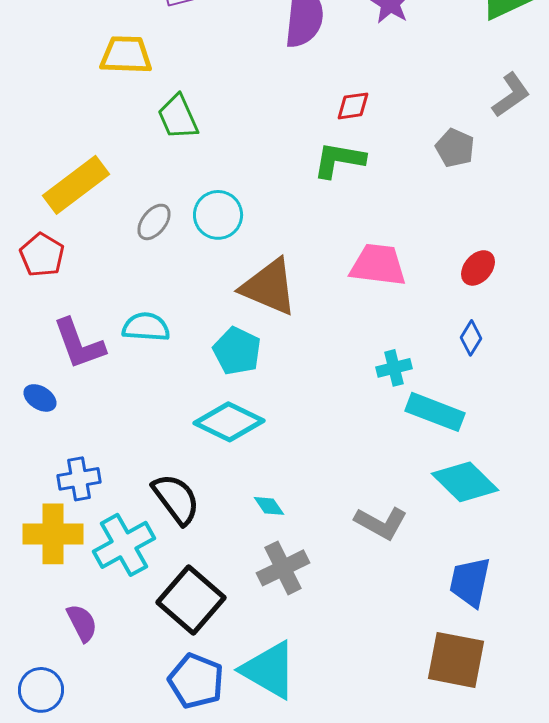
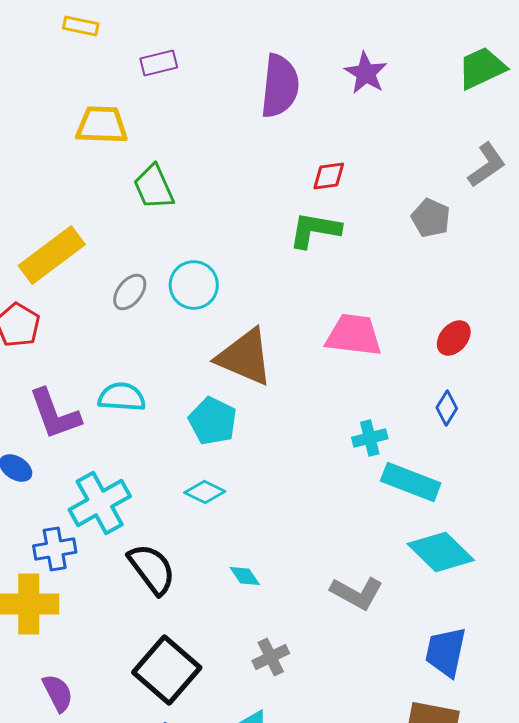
cyan diamond: (229, 422) -> (205, 492), size x0.6
cyan cross: (124, 545) -> (100, 503), moved
gray cross: (283, 568) -> (271, 657), moved, size x0.7

